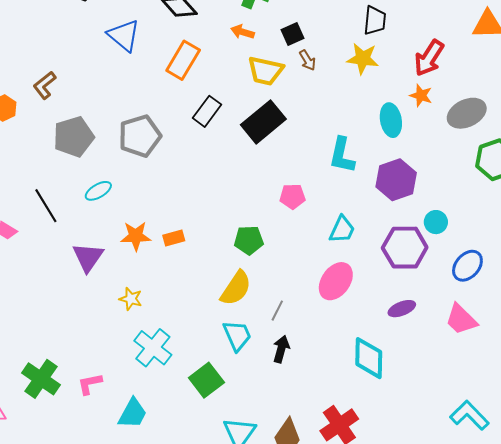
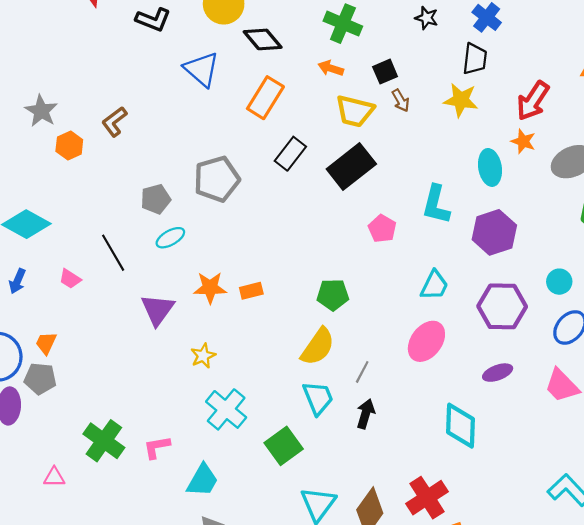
gray pentagon: (74, 137) -> (156, 199), moved, size x0.7
pink pentagon: (292, 196) -> (382, 229), moved, turned 30
cyan circle: (436, 222) -> (559, 282), moved
yellow star: (131, 299) -> (203, 356), turned 30

